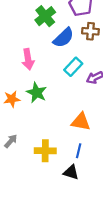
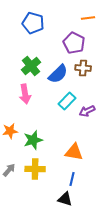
green cross: (45, 16) -> (31, 66), moved
green star: (37, 93) -> (33, 140), moved, turned 30
yellow cross: (45, 151) -> (35, 169), moved

